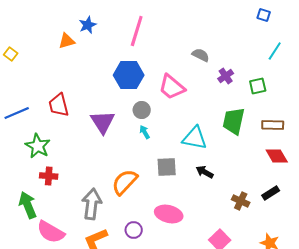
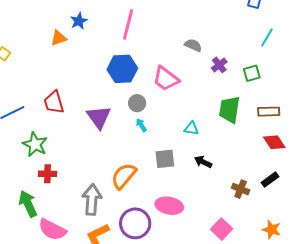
cyan triangle: (195, 138) -> (191, 128), size x0.6
purple circle: (134, 230) -> (135, 223), size x1.8

